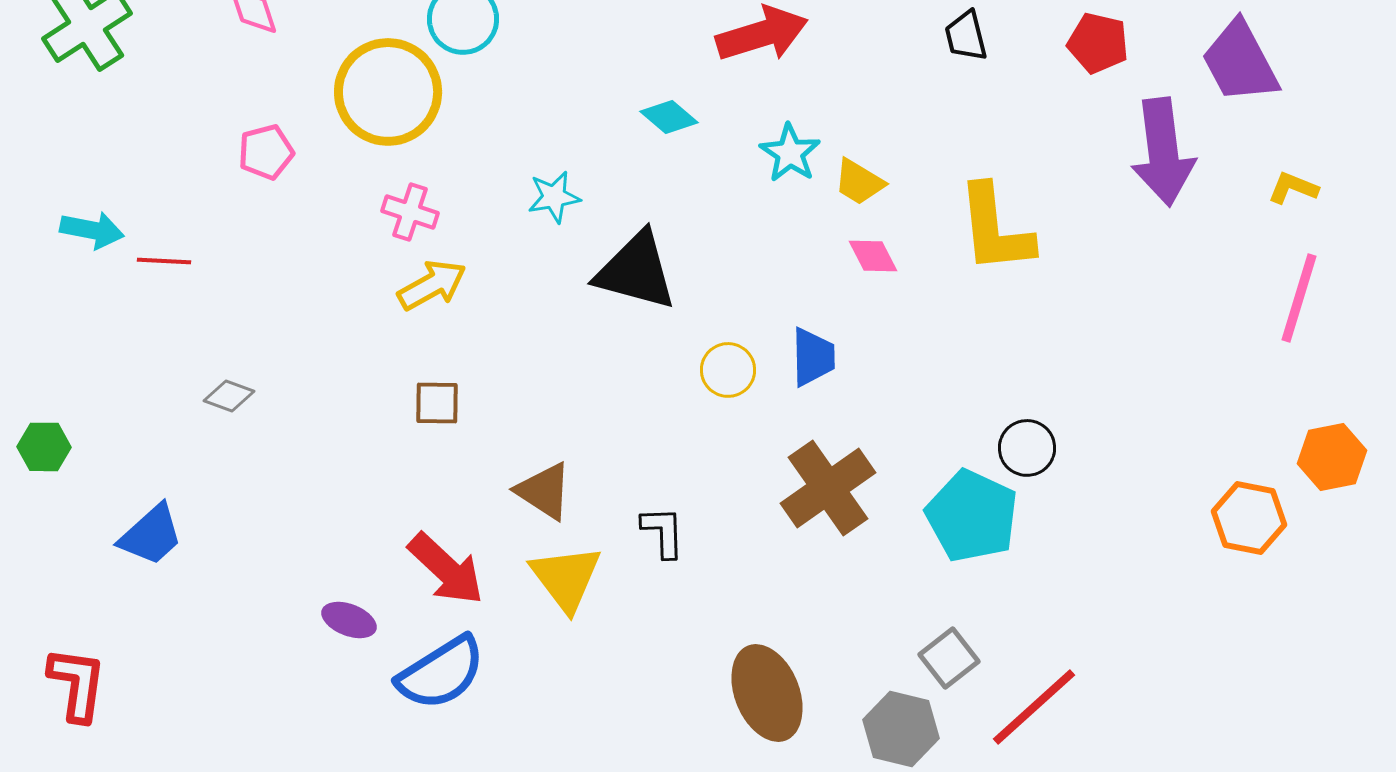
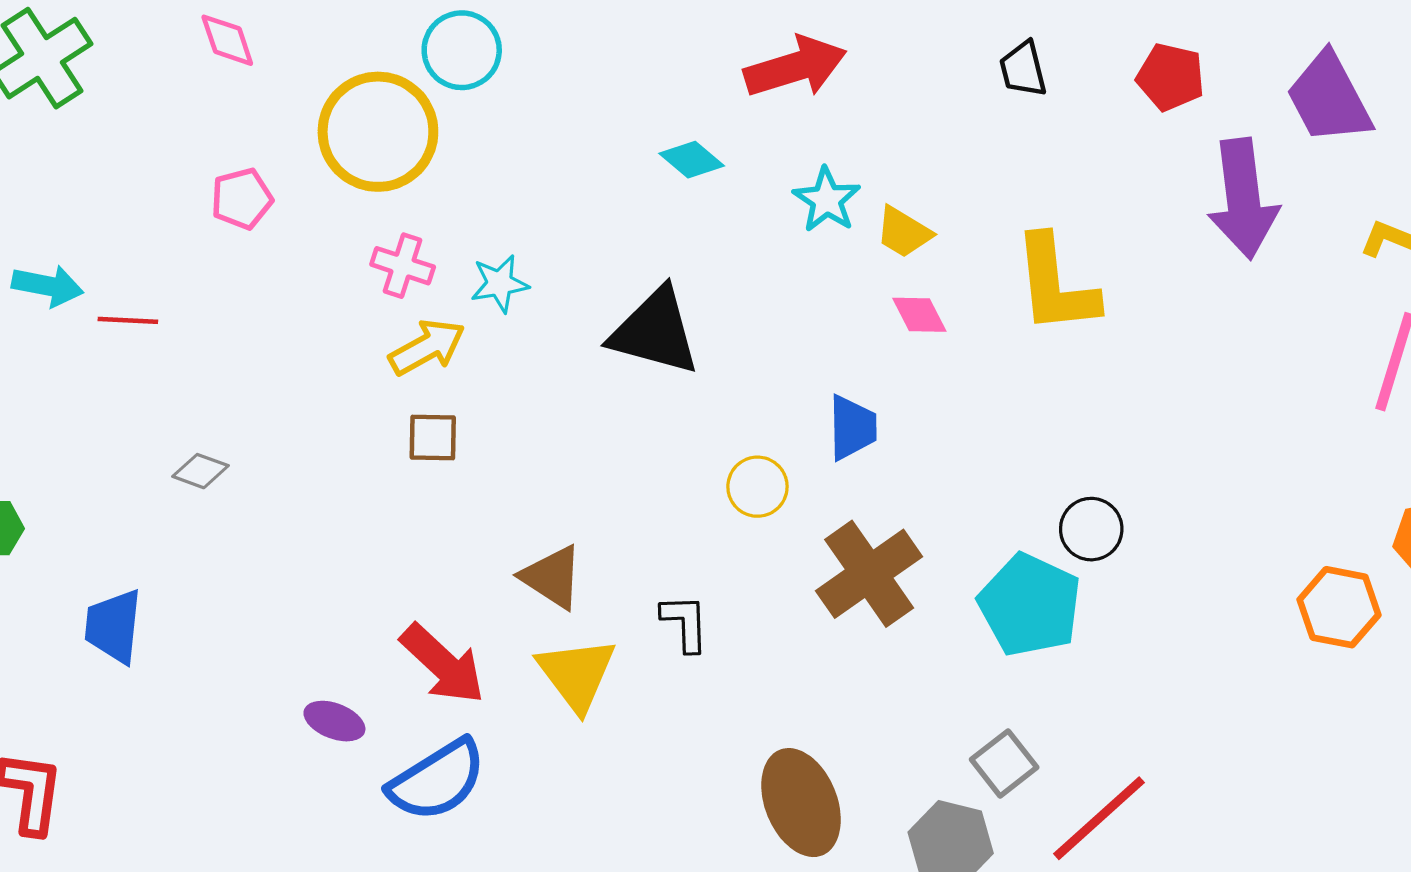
cyan star: (554, 197) -> (500, 284), moved
yellow circle: (728, 370) -> (757, 487), moved
brown square: (437, 403) -> (433, 438), moved
blue trapezoid: (151, 535) -> (113, 626), turned 138

